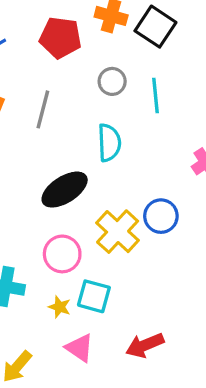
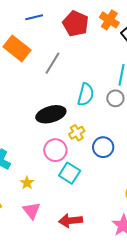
gray circle: (112, 81) -> (115, 98), moved
yellow cross: (118, 232) -> (77, 133), moved, size x0.6
pink circle: (62, 254) -> (55, 150), moved
cyan square: (94, 296) -> (70, 173), moved

